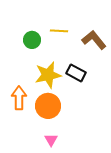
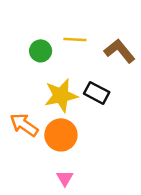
orange arrow: (19, 98) -> (24, 125), turned -55

